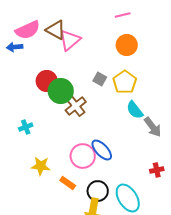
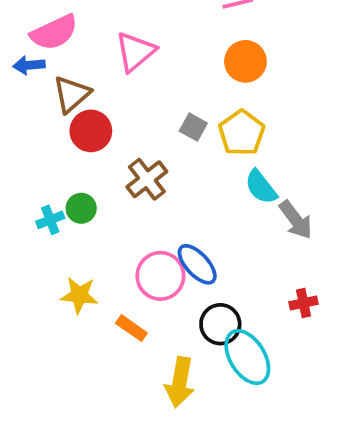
brown triangle: (56, 30) -> (72, 94), moved, turned 50
green circle: (61, 91) -> (81, 208), moved, size x0.6
black circle: (98, 191) -> (220, 324), moved

